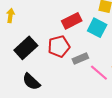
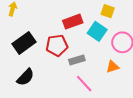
pink line: (99, 73) -> (84, 84), moved
black semicircle: (31, 82) -> (25, 77), turned -96

